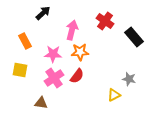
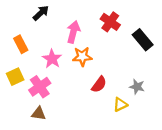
pink star: (53, 54) -> (52, 59), turned 30
yellow square: (20, 70) -> (15, 77), turned -35
red semicircle: (77, 76) -> (99, 84), moved
pink cross: (54, 78) -> (40, 87), moved

